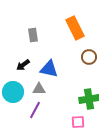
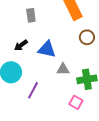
gray triangle: (39, 89) -> (63, 69), moved
pink square: (78, 122) -> (76, 102), turned 32

